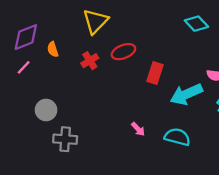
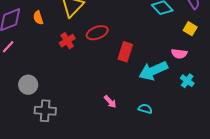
orange semicircle: (53, 49) -> (38, 18), moved
cyan semicircle: (177, 137) -> (145, 109), size x0.6

